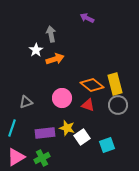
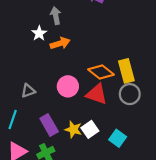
red triangle: (88, 105) -> (97, 94), size x1.5
yellow star: (67, 128) -> (73, 129), moved
purple rectangle: (45, 133) -> (49, 125), turned 66
cyan square: (107, 145) -> (118, 138), turned -35

